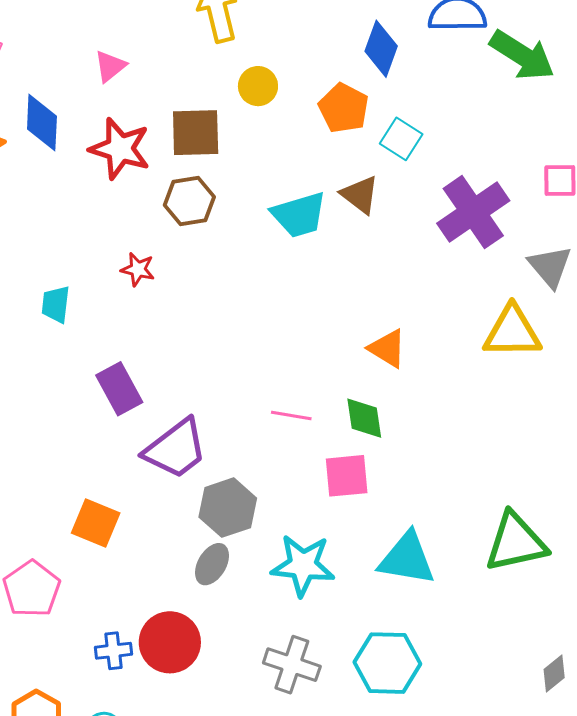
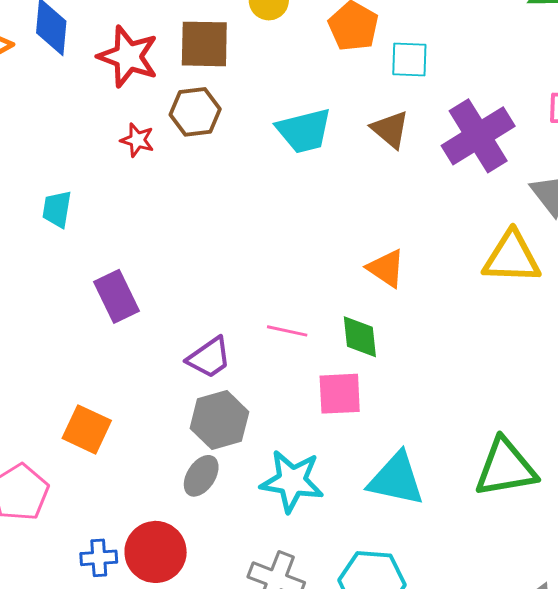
cyan square: (401, 139) -> (409, 59), turned -33
brown triangle: (360, 195) -> (390, 129), moved
red star: (138, 269) -> (137, 140), moved
purple trapezoid: (176, 449) -> (209, 358), moved, size x0.7

